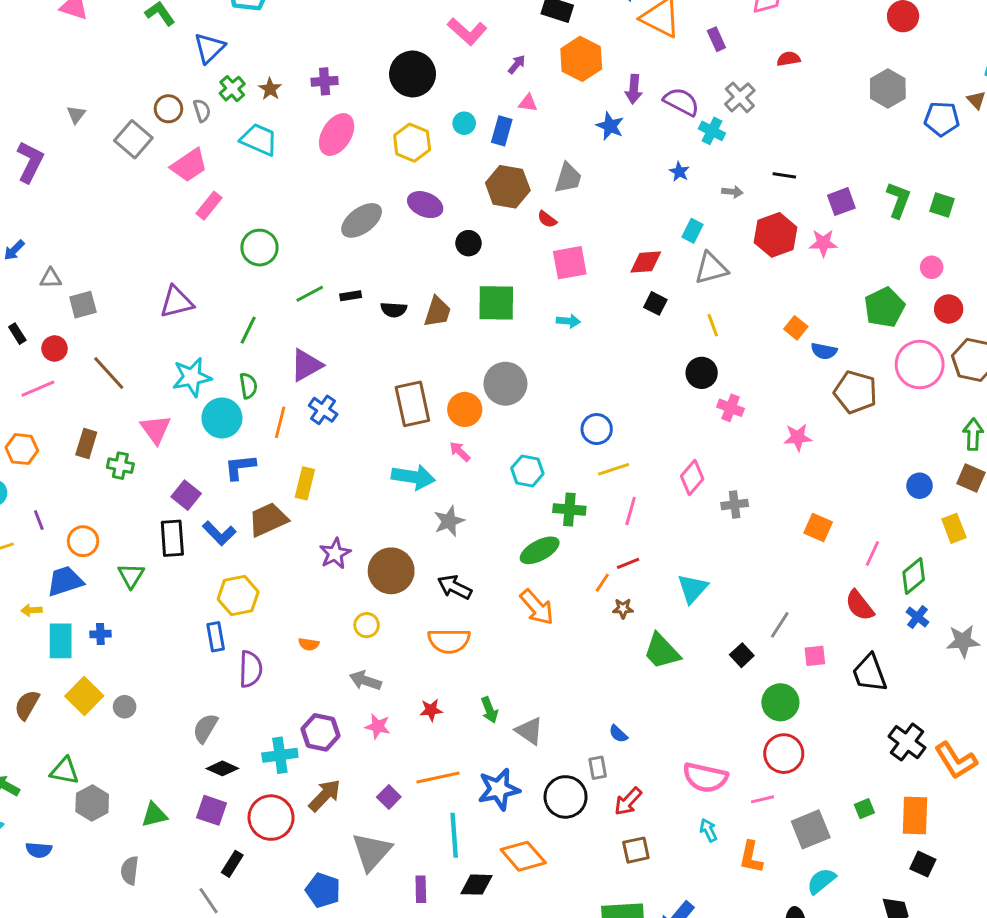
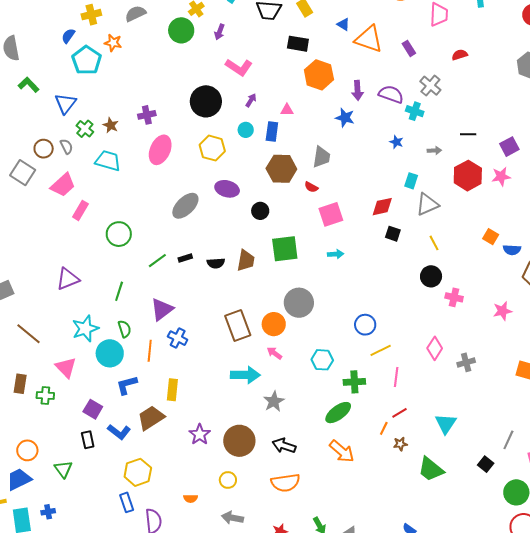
purple arrow: (517, 64) -> (251, 100), moved
black rectangle: (172, 538) -> (88, 440), size x0.7

